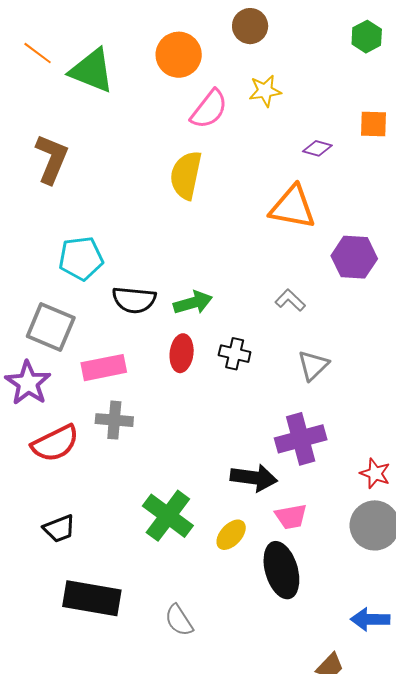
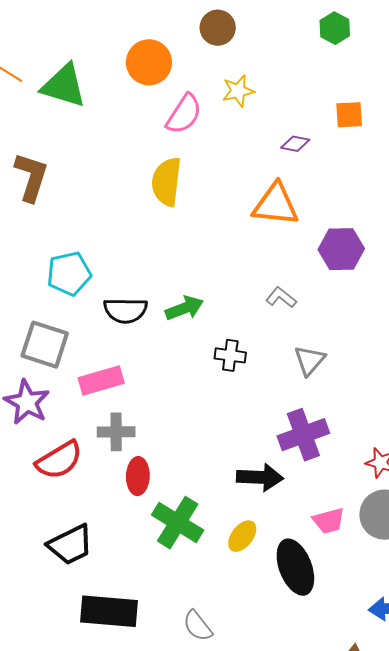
red ellipse: (182, 353) -> (138, 476), moved
pink trapezoid: (291, 517) -> (329, 521), moved
black trapezoid: (59, 529) -> (70, 545), size x1.4

